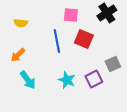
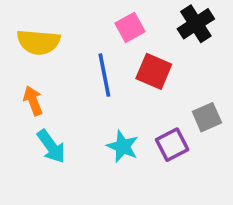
pink square: (71, 15) -> (130, 27), turned -35
yellow semicircle: (21, 23) -> (38, 42), size x1.6
orange arrow: (18, 55) -> (33, 101), turned 112

